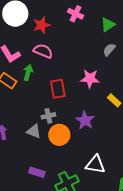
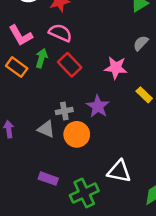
gray semicircle: (109, 50) -> (141, 43), moved
red rectangle: (58, 89) -> (70, 65), moved, turned -36
purple star: (85, 120) -> (98, 106), moved

